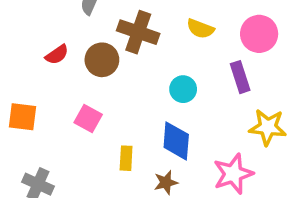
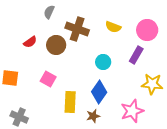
purple rectangle: (240, 77) -> (136, 55), turned 48
blue diamond: (176, 141) -> (99, 92), turned 30
yellow rectangle: (126, 158) -> (70, 102), size x1.5

